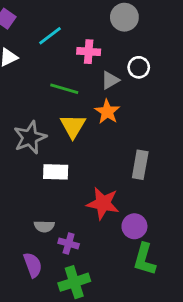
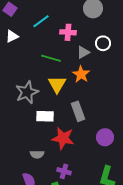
gray rectangle: (140, 165) -> (78, 111), moved, turned -30
red star: (103, 203) -> (63, 138), moved
purple circle: (134, 226) -> (105, 137), moved
purple cross: (69, 243) -> (64, 171), moved

